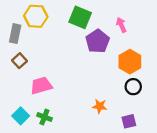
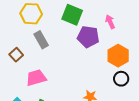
gray rectangle: (15, 34) -> (41, 40), moved, turned -42
purple pentagon: (97, 41) -> (88, 37), turned -30

